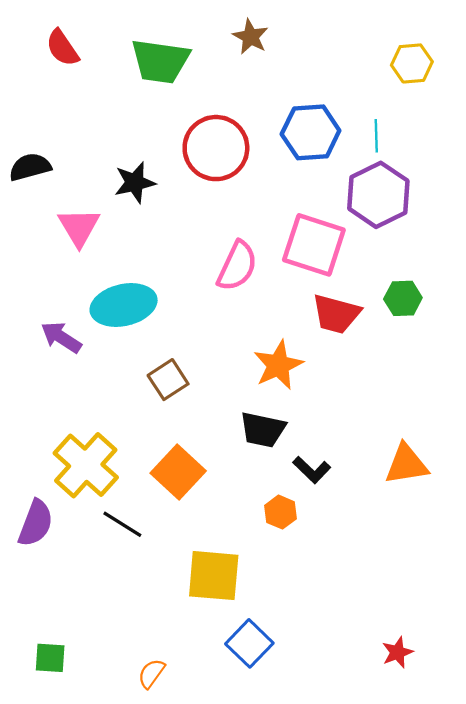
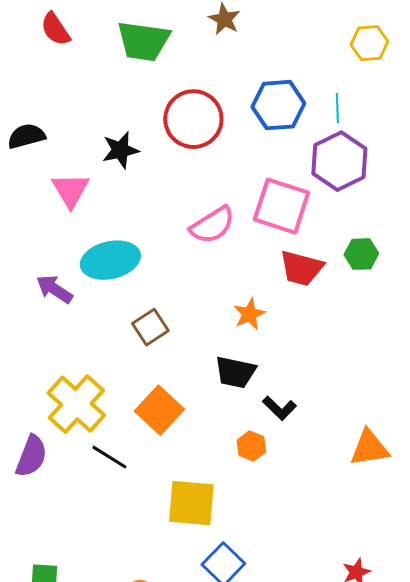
pink semicircle: (237, 266) -> (212, 225), turned 33
orange star: (278, 365) -> (249, 314), size x0.7
orange triangle: (406, 464) -> (369, 448), moved

